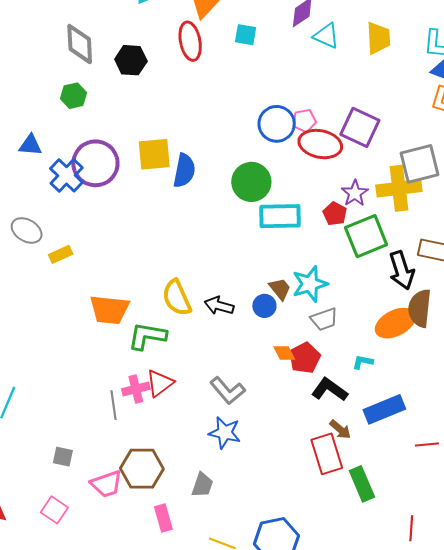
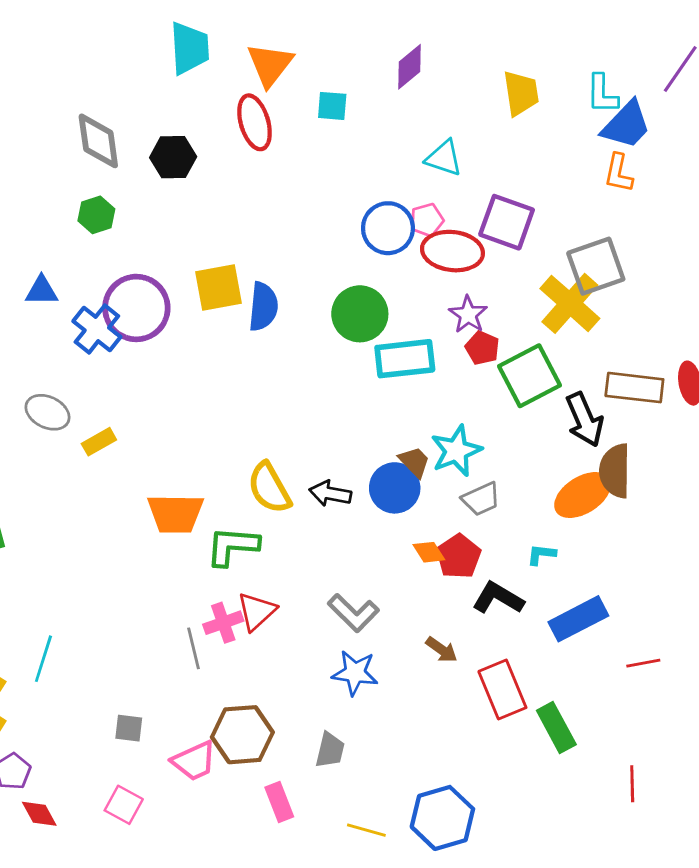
cyan triangle: (326, 36) -> (444, 158), moved
yellow cross: (399, 188) -> (570, 303), turned -36
purple star: (355, 193) -> (468, 314), moved
blue circle: (264, 306) -> (395, 488), size x1.5
brown arrow: (340, 429) -> (442, 650), moved

